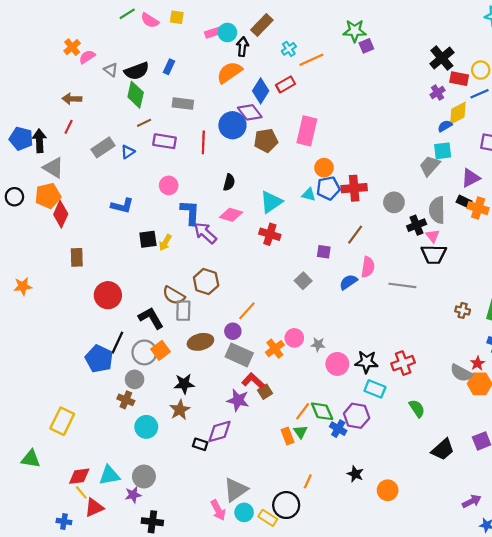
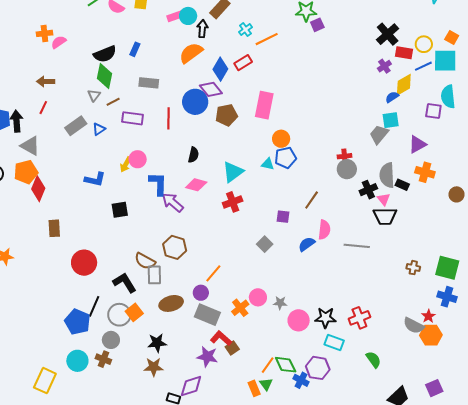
orange cross: (72, 47) -> (44, 33), turned 35
gray triangle: (111, 70) -> (94, 95), moved, turned 32
red cross: (354, 188) -> (345, 156), moved, size x0.6
black rectangle: (464, 202) -> (402, 185), moved
red cross: (270, 234) -> (233, 202), turned -36
yellow arrow: (165, 243) -> (126, 165), moved
brown star: (180, 410) -> (154, 367), turned 30
cyan circle: (146, 427) -> (77, 361), moved

